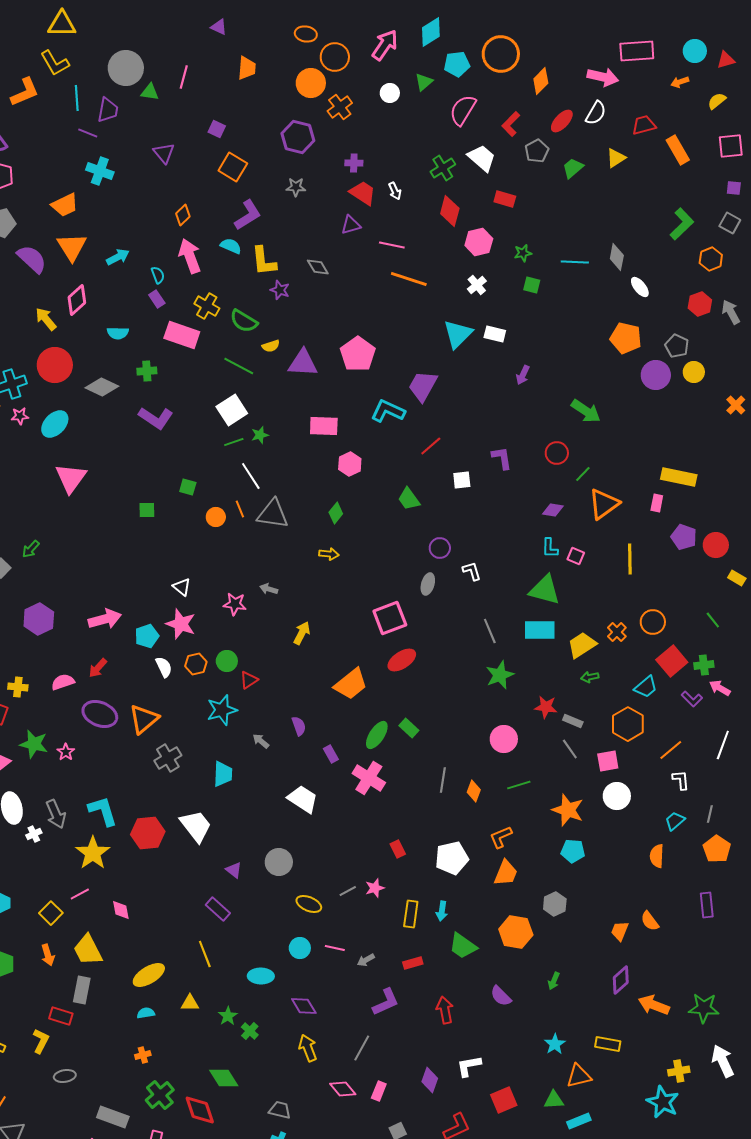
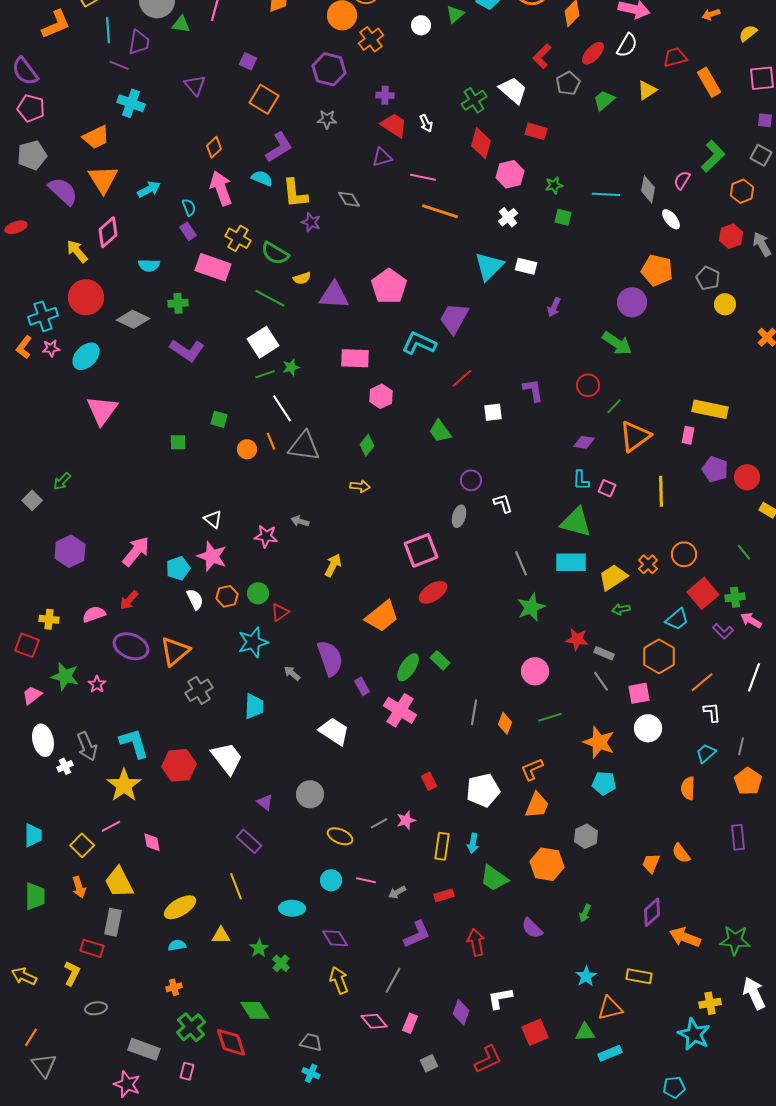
pink semicircle: (463, 110) -> (682, 180), moved, size x0.6
purple circle: (656, 375) -> (632, 302), moved
pink arrow: (105, 619) -> (136, 551), turned -36
purple semicircle: (299, 726) -> (330, 658), size x1.8

